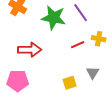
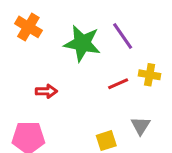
red arrow: (30, 50) -> (46, 91), size x0.6

